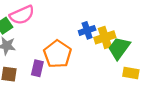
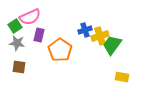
purple rectangle: (37, 68) -> (39, 35), moved
yellow rectangle: (131, 73) -> (122, 77), moved

